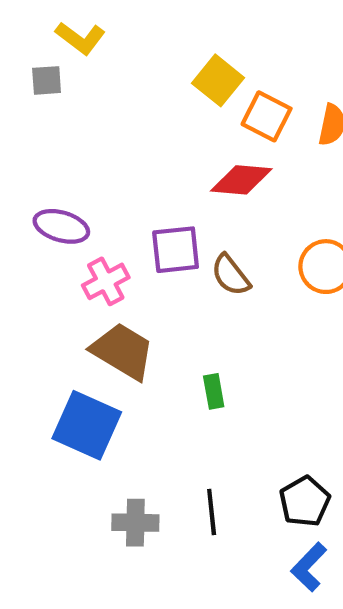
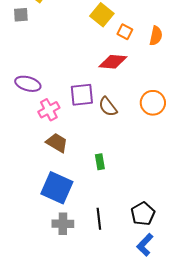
orange square: (267, 116) -> (125, 32), size x0.7
brown trapezoid: (123, 351) -> (57, 143), size x0.7
blue square: (87, 425) -> (57, 188), moved

